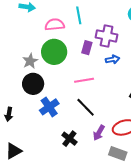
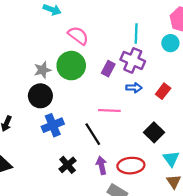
cyan line: (79, 15) -> (136, 34), moved
pink semicircle: (55, 25) -> (78, 36), turned 30
pink line: (84, 80) -> (109, 111), moved
purple arrow: (99, 133) -> (101, 165), turned 126

